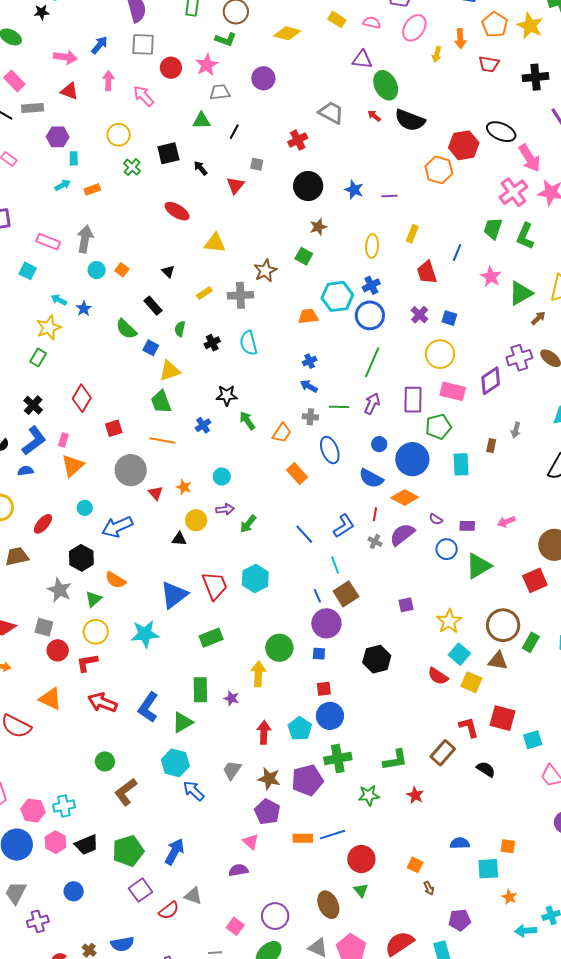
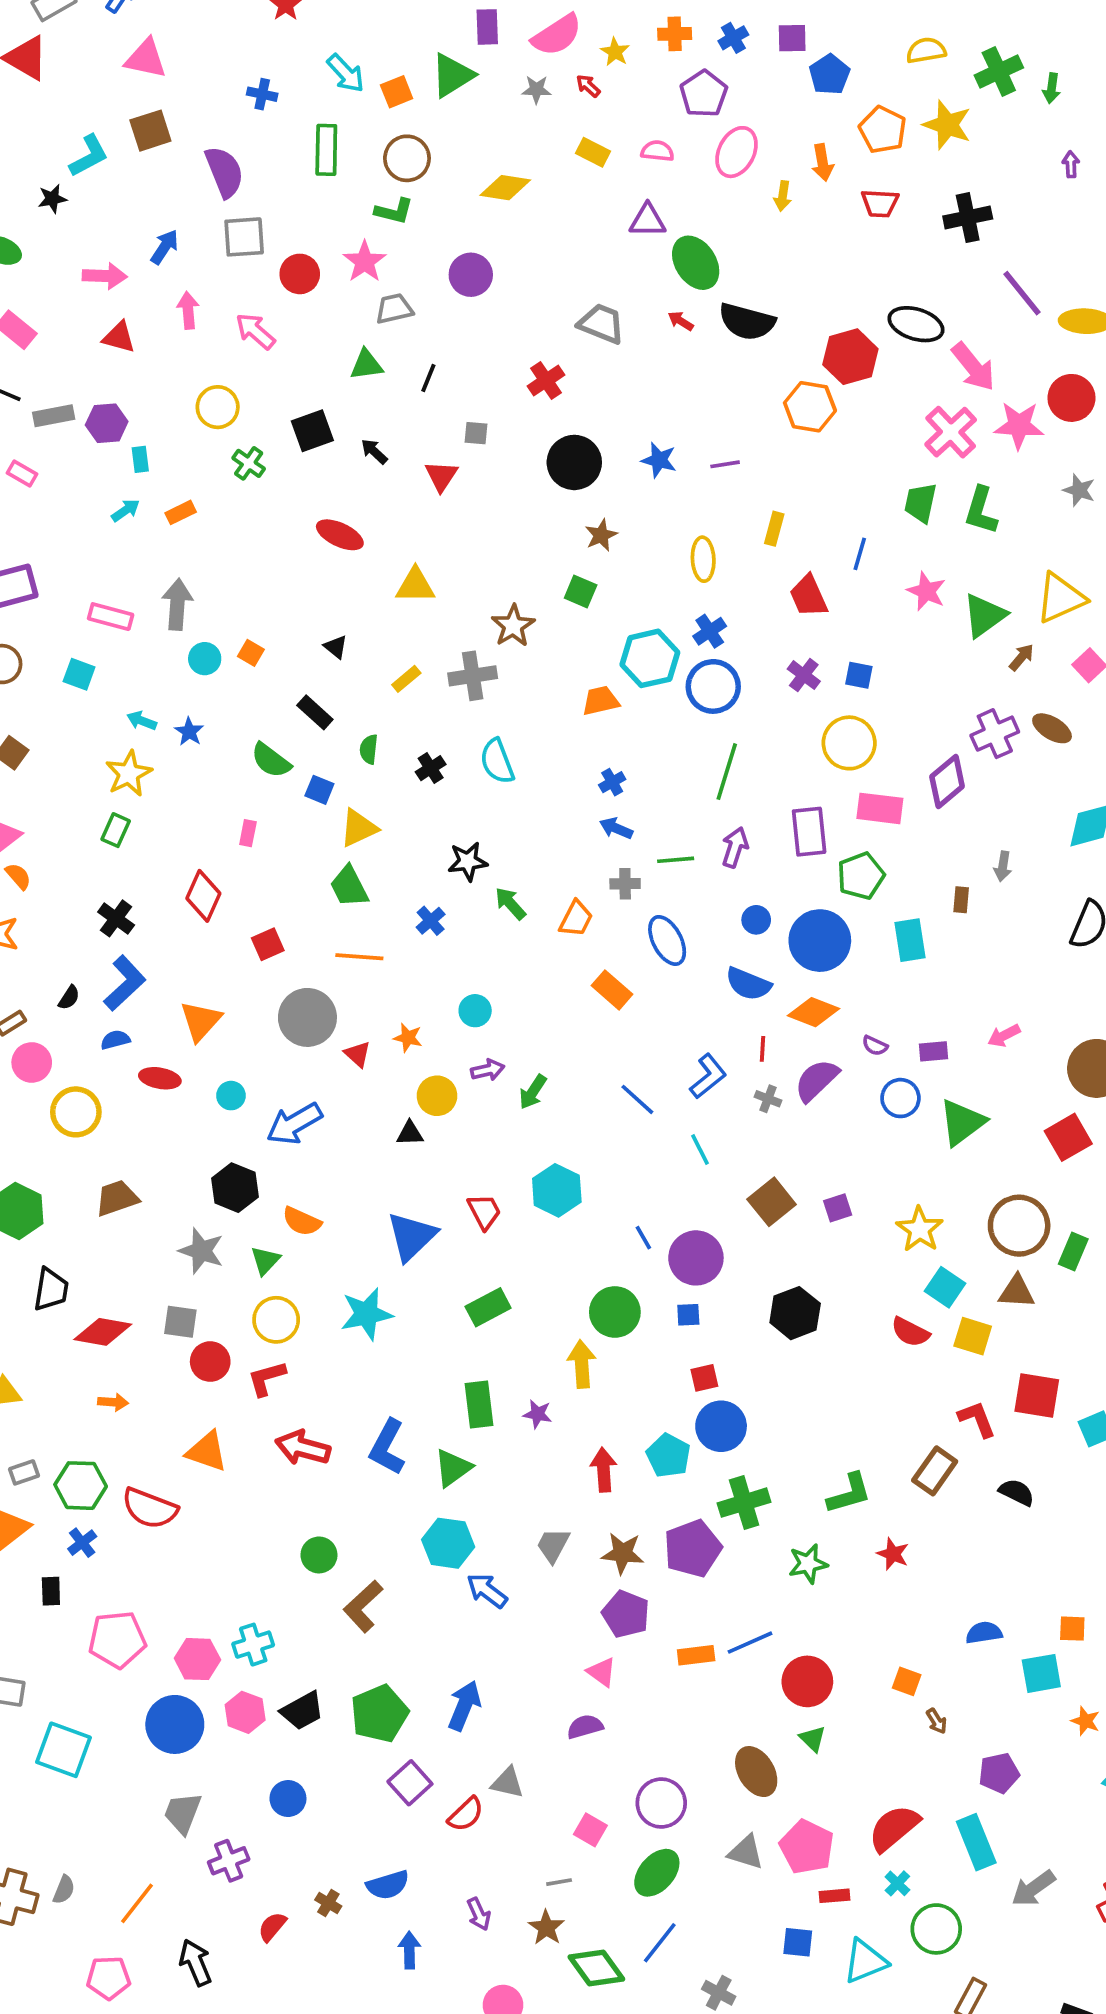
gray rectangle: (33, 108) -> (54, 416), moved
pink rectangle: (63, 440) -> (248, 833), moved
red ellipse: (43, 524) -> (160, 1078), moved, turned 65
red trapezoid: (215, 586) -> (484, 1212), size x0.7
brown square: (346, 594) -> (772, 1202), moved
blue line: (317, 596) -> (643, 1238), moved

